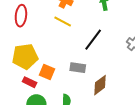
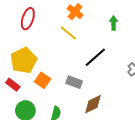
yellow pentagon: (25, 57) -> (24, 60), turned -30
red rectangle: (30, 82) -> (13, 85), moved

